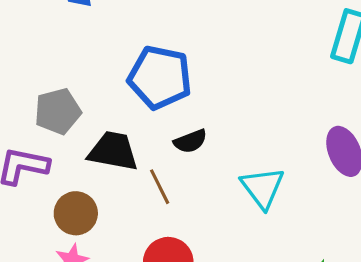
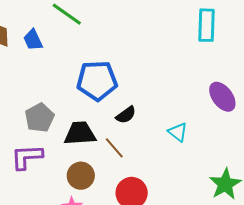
cyan triangle: (263, 188) -> (178, 132), size x0.7
brown circle: (76, 213) -> (81, 176), moved

